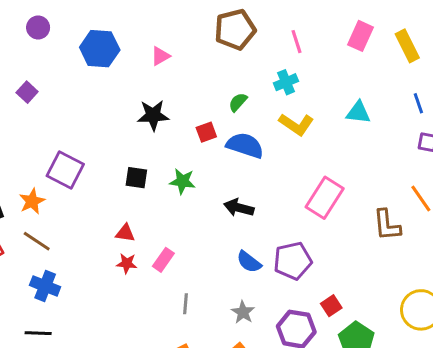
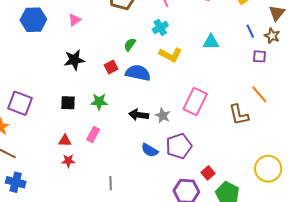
pink rectangle: (163, 260) -> (93, 135), moved
gray star: (243, 312) -> (163, 116), moved

